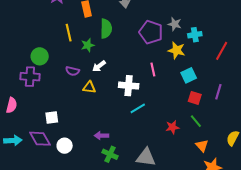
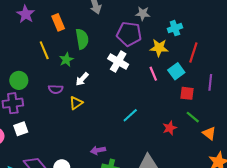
gray star: (175, 24) -> (143, 14), moved
red line: (222, 51) -> (193, 53), moved
pink line: (153, 69) -> (153, 74), moved
white cross: (129, 86) -> (118, 62), moved, turned 36
yellow triangle: (89, 87) -> (76, 103), turned -32
white square: (52, 118) -> (21, 129), moved
orange triangle: (202, 146) -> (209, 133), moved

